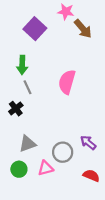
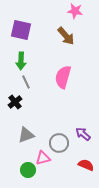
pink star: (66, 12) -> (75, 11), moved
purple square: (35, 29) -> (21, 30), moved, turned -30
brown arrow: (83, 29) -> (66, 36), moved
green circle: (19, 169) -> (28, 170), moved

